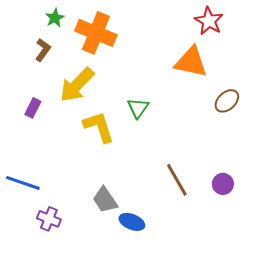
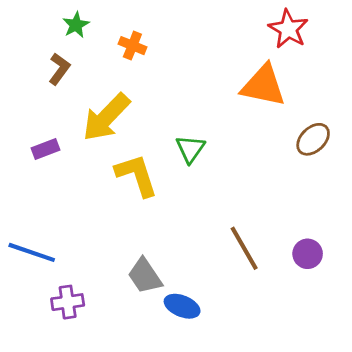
orange cross: (96, 33) -> (132, 46), size x0.5
purple rectangle: (33, 108) -> (46, 149), turned 42
purple cross: (49, 219) -> (68, 302), turned -30

